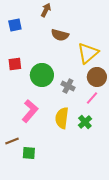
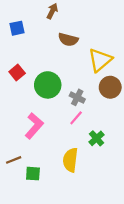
red square: (15, 64) -> (17, 72), turned -32
pink line: (92, 98) -> (76, 118), moved
yellow semicircle: (62, 118) -> (70, 160), moved

